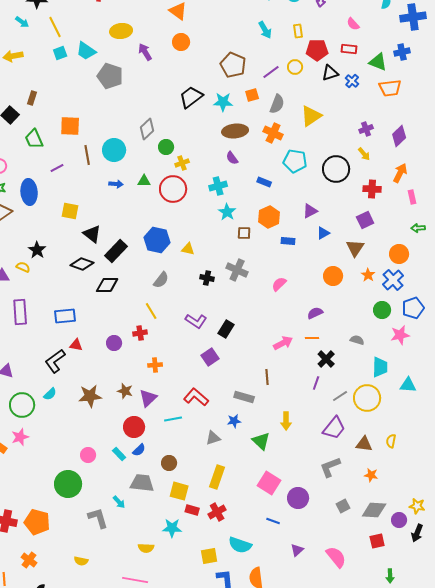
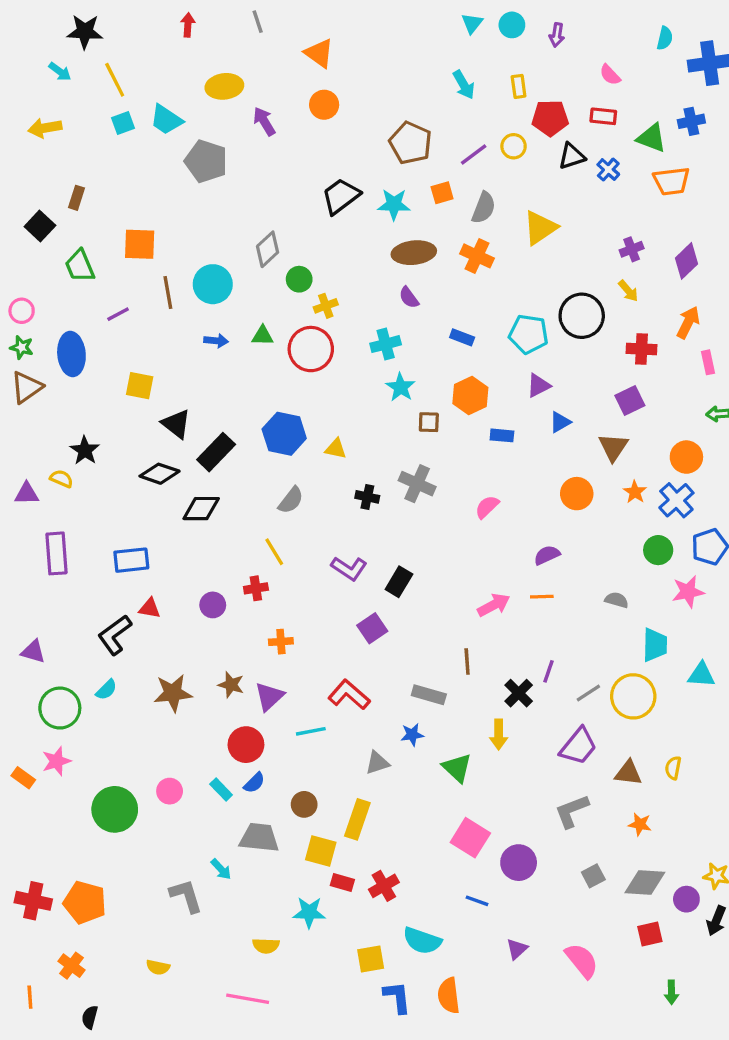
cyan pentagon: (295, 161) -> (529, 334), moved
black cross: (326, 359) -> (519, 693), moved
yellow rectangle: (217, 477) -> (357, 819), moved
green circle: (68, 484) -> (115, 809), moved

